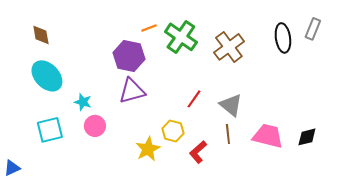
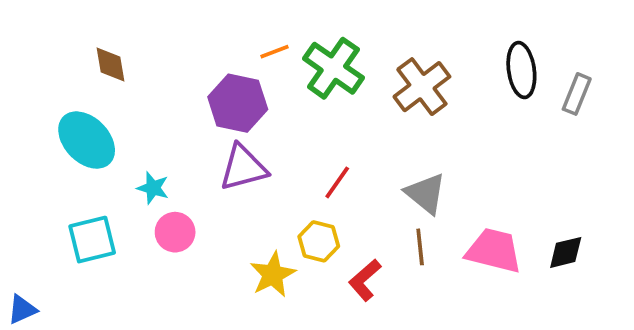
gray rectangle: (313, 29) -> (577, 94), moved
brown diamond: (41, 35) -> (111, 64), moved
red line: (194, 99) -> (337, 182), moved

